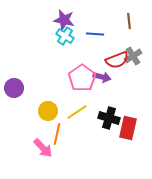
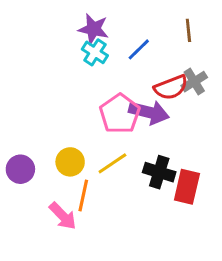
blue line: (95, 34) -> (139, 49), turned -48
purple arrow: (102, 77) -> (149, 112), size x1.5
purple circle: (14, 88) -> (20, 169), moved

